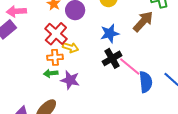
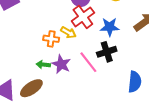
red cross: (56, 34) -> (83, 17), moved
pink line: (130, 66) -> (88, 62), moved
green arrow: (51, 73) -> (43, 65), moved

